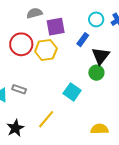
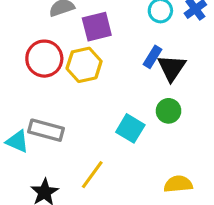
blue rectangle: (83, 40) -> (153, 57), moved
green circle: (96, 73) -> (169, 111), moved
gray rectangle: (19, 89) -> (46, 130), size x1.5

